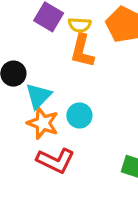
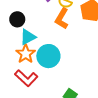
cyan circle: (79, 115) -> (48, 56), size x1.5

